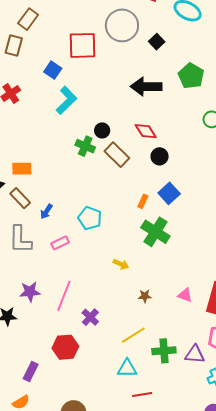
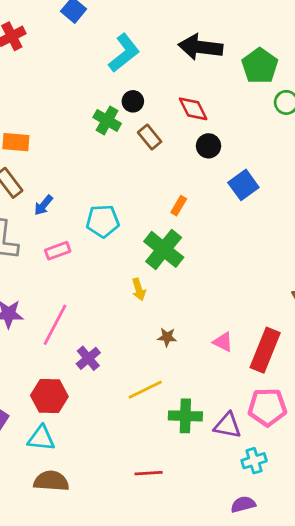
green pentagon: (191, 76) -> (260, 66), moved
cyan L-shape: (66, 100) -> (124, 53), moved
brown rectangle: (117, 155) -> (150, 137), size x0.7
blue square: (169, 193) -> (243, 185), moved
cyan pentagon: (90, 218) -> (103, 221), turned -30
green cross: (155, 232) -> (164, 249), moved
yellow arrow: (121, 264) -> (139, 289), turned 42
cyan triangle: (127, 368) -> (41, 438), moved

